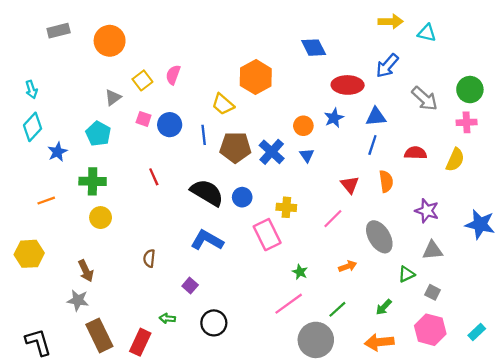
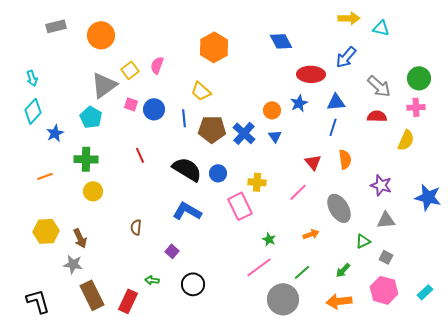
orange hexagon: (256, 77) -> (214, 47), moved
gray triangle: (113, 97) -> (104, 85), size x1.8
red semicircle: (416, 153) -> (377, 116), moved
yellow hexagon: (29, 254) -> (46, 231), moved

